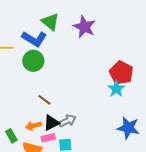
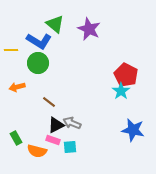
gray arrow: (67, 121) -> (72, 123), turned -132
orange arrow: (33, 126) -> (17, 87), moved
pink rectangle: (48, 138) -> (53, 140), turned 32

